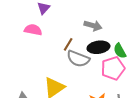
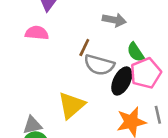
black ellipse: (98, 47) -> (122, 81), moved, turned -50
green semicircle: (120, 51) -> (136, 52), moved

